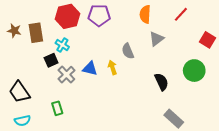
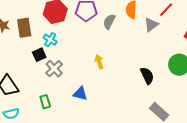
gray triangle: (156, 39) -> (151, 25), moved
gray semicircle: (128, 51) -> (109, 22), moved, turned 49
blue triangle: (90, 68) -> (80, 94), moved

